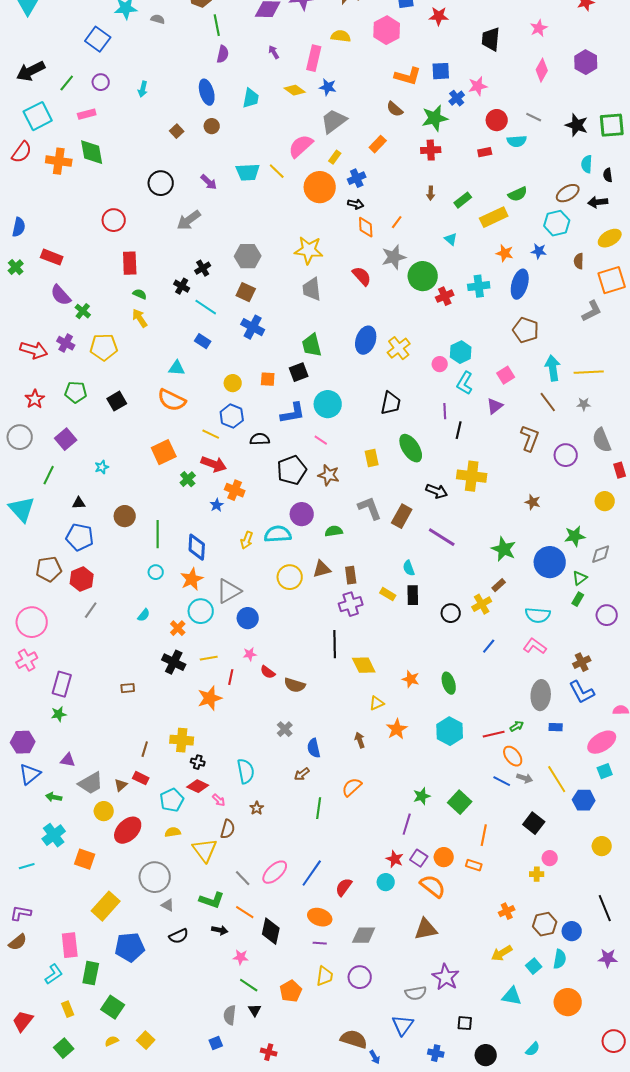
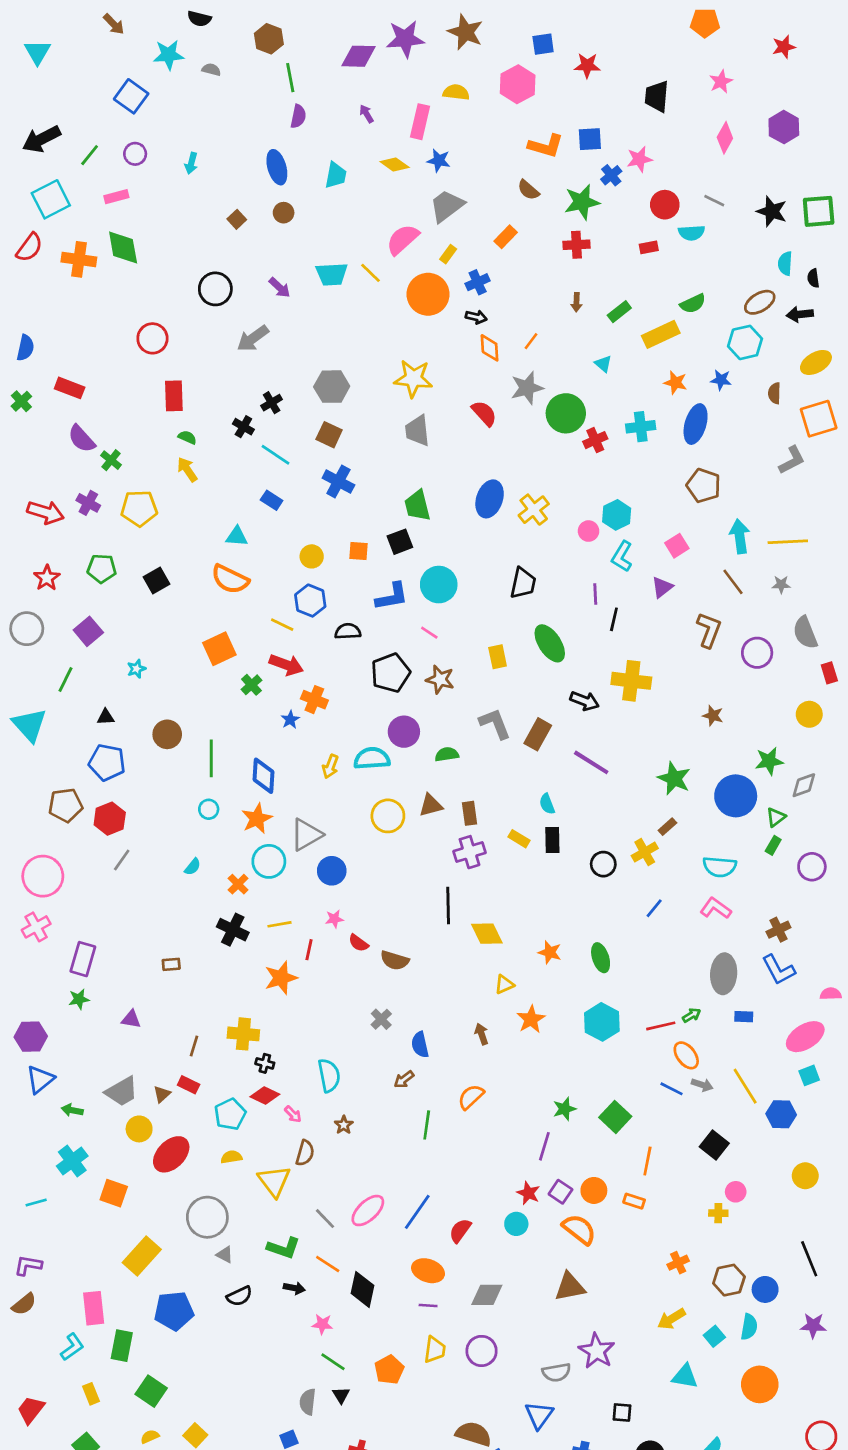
purple triangle: (68, 760) -> (131, 1019), moved

